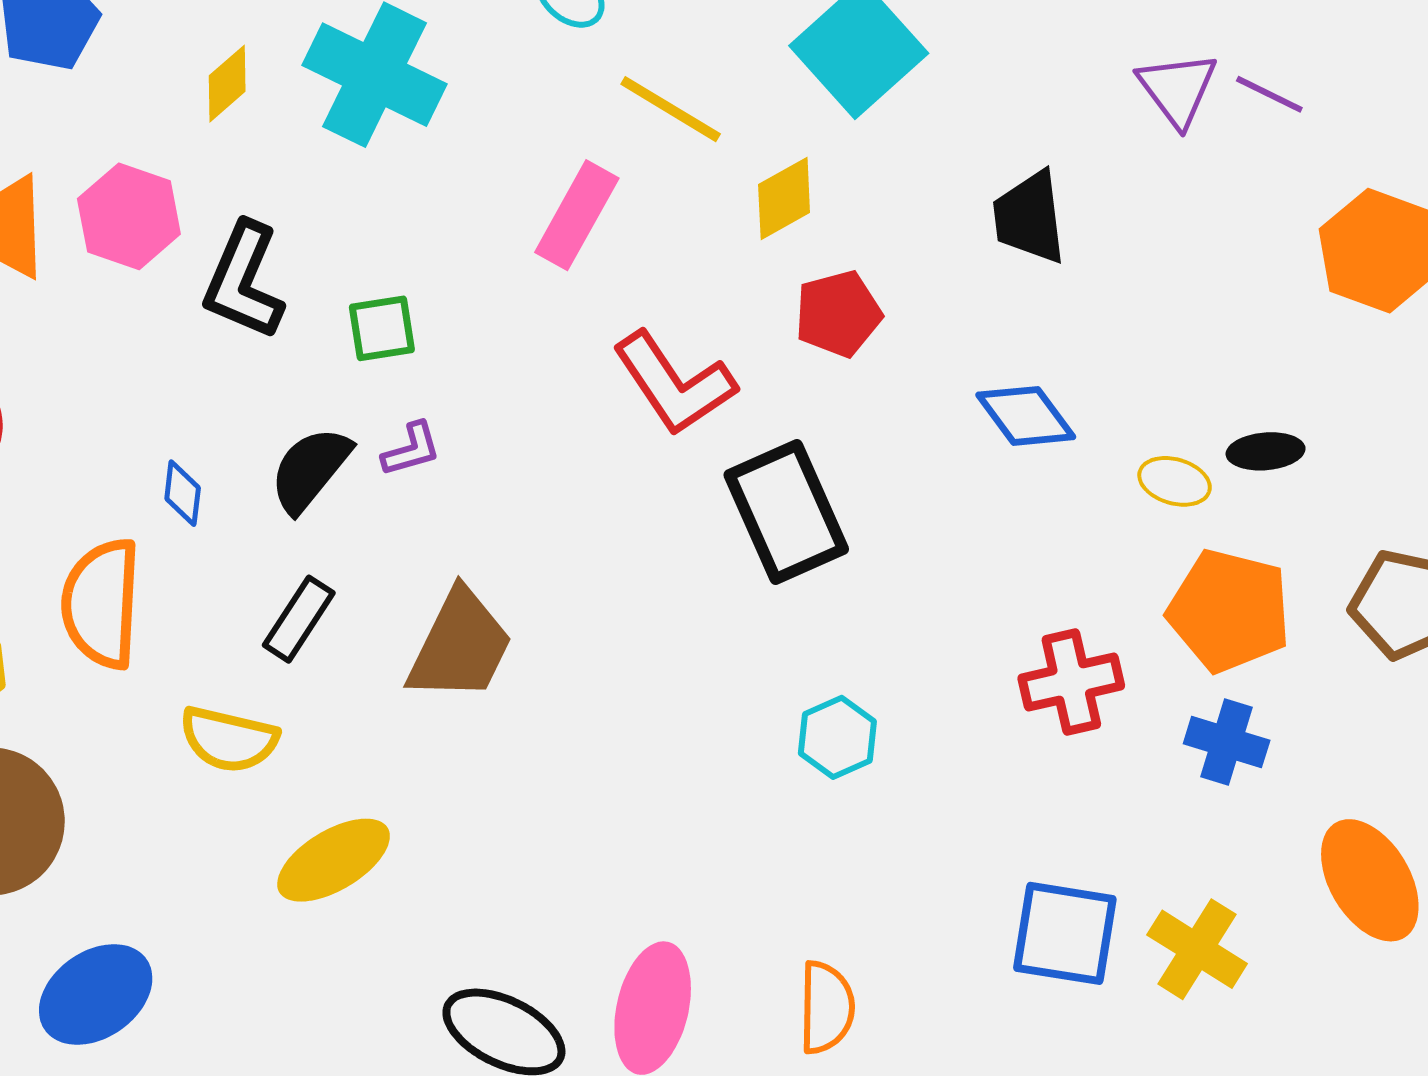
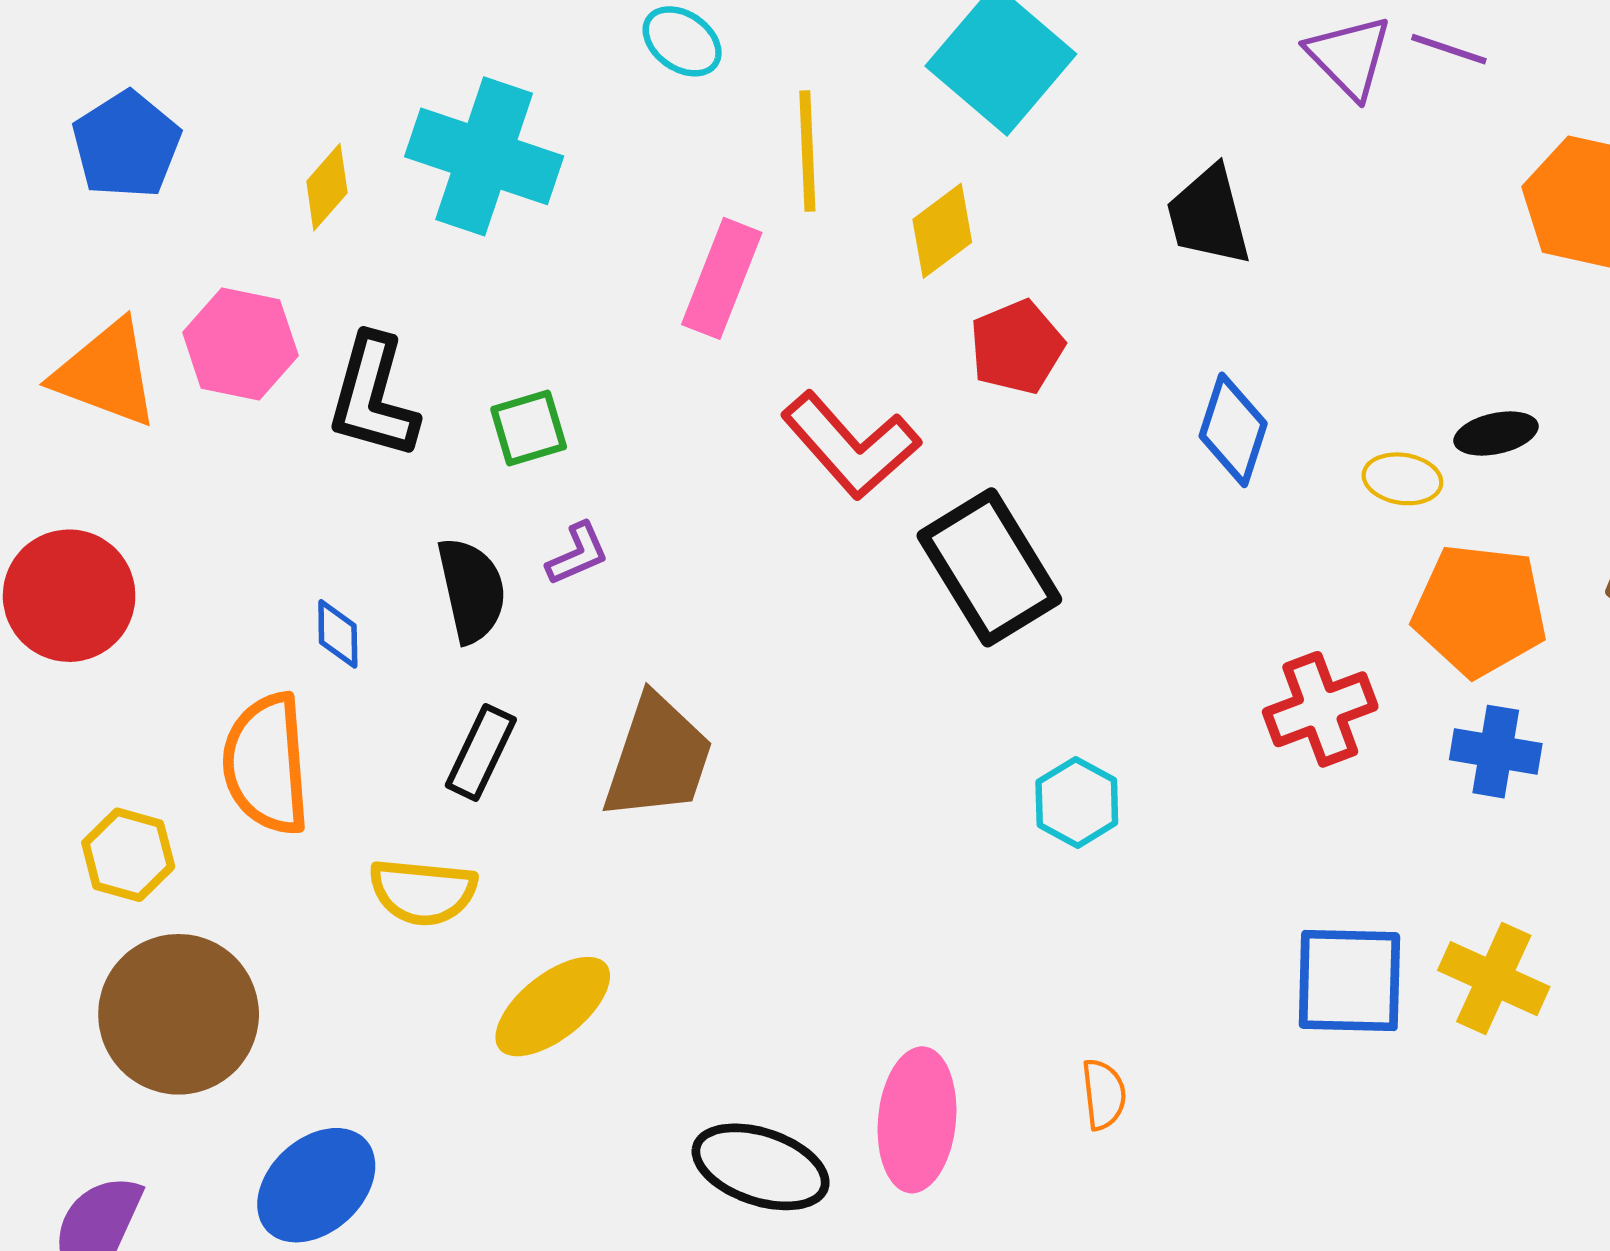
yellow line: (671, 109) -> (807, 151), turned 64
blue diamond: (1026, 416) -> (1233, 430), turned 62
black semicircle: (310, 469) -> (472, 590), turned 136
orange semicircle: (826, 1008) -> (1104, 1094), size x0.7

